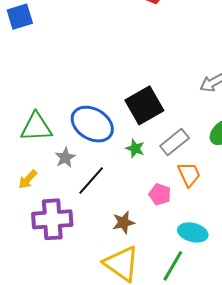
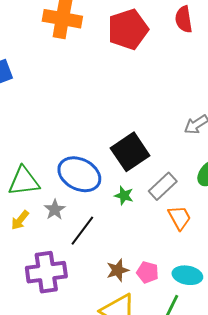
yellow arrow: (28, 179) -> (20, 220), moved
pink pentagon: (160, 194) -> (148, 272), moved

